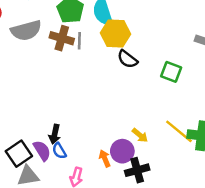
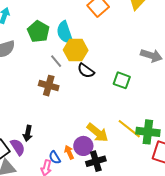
brown cross: (62, 38) -> (49, 86), moved
gray line: (79, 41) -> (56, 61), moved, turned -40
yellow arrow: (140, 135) -> (97, 133), size x1.6
blue semicircle: (59, 151) -> (55, 157), moved

